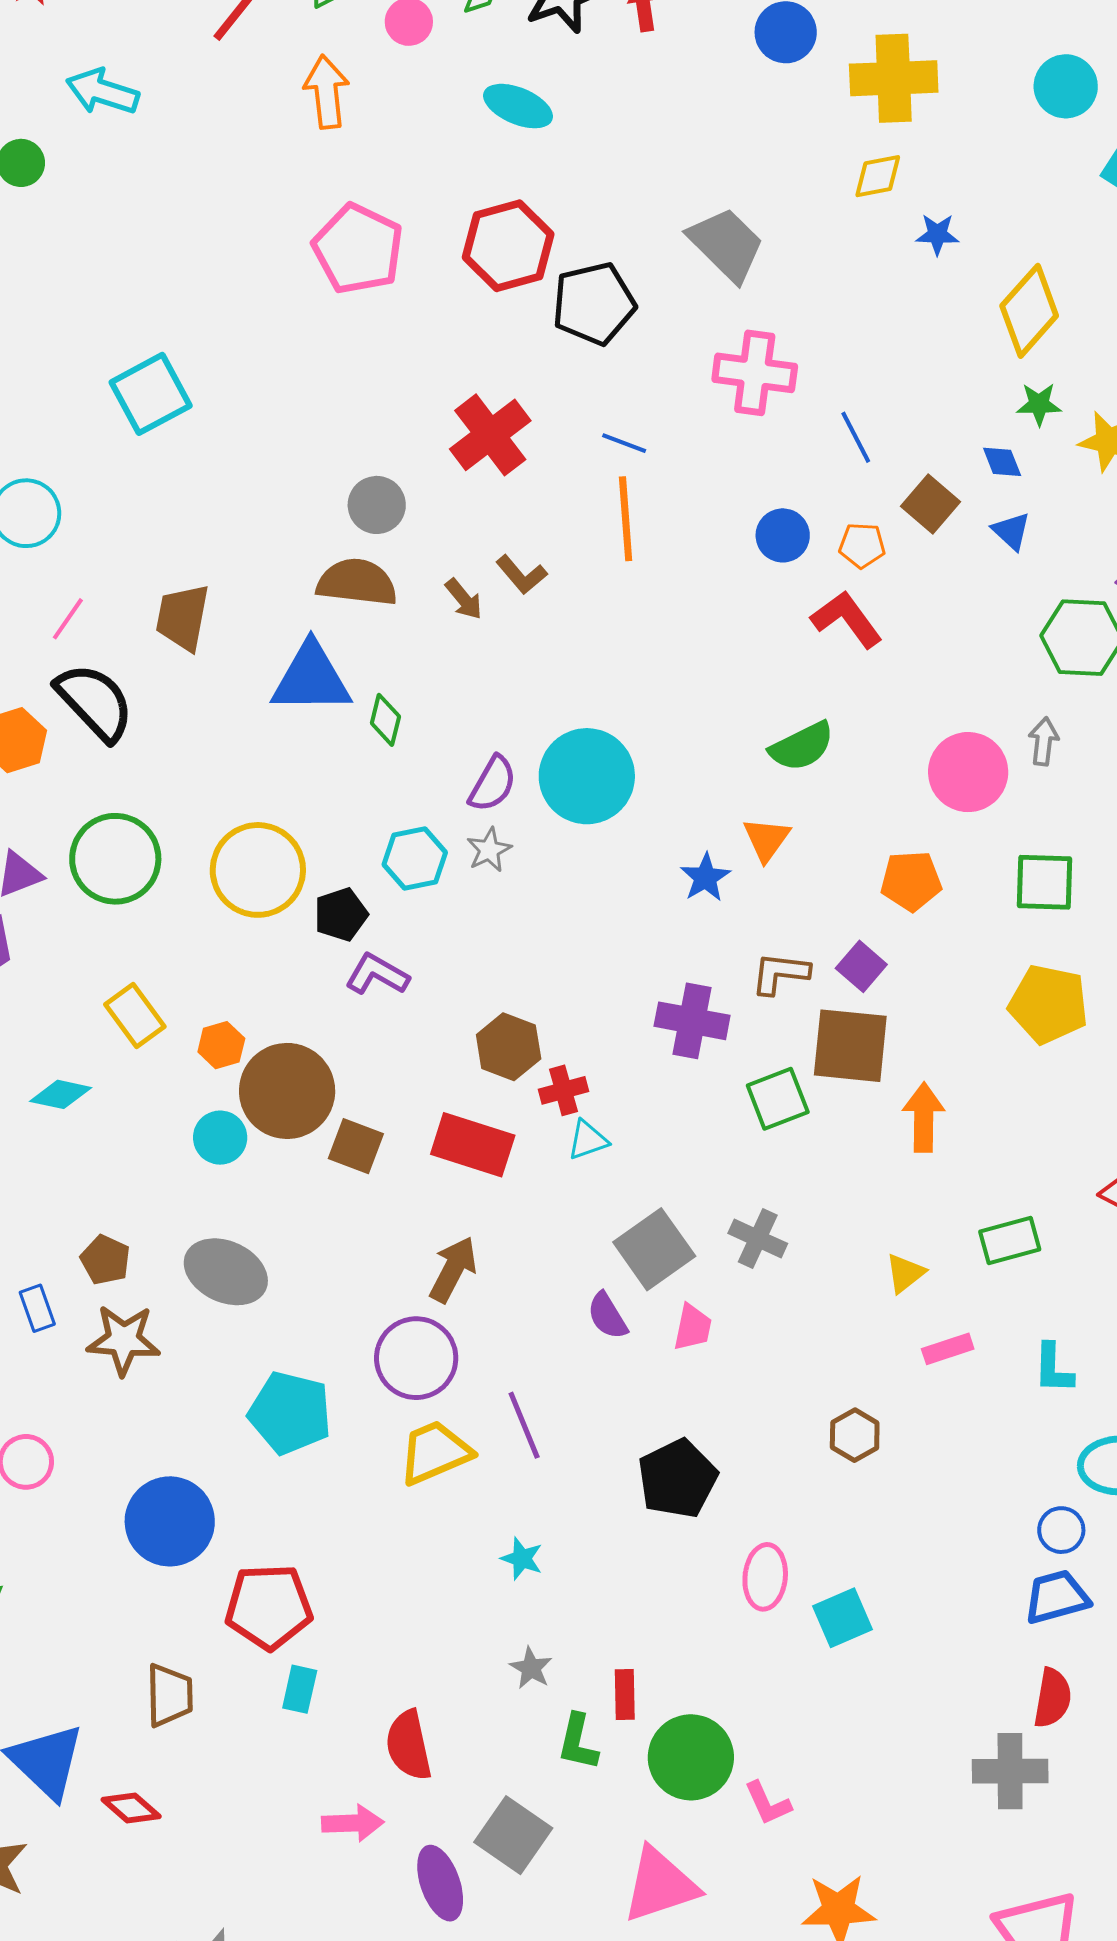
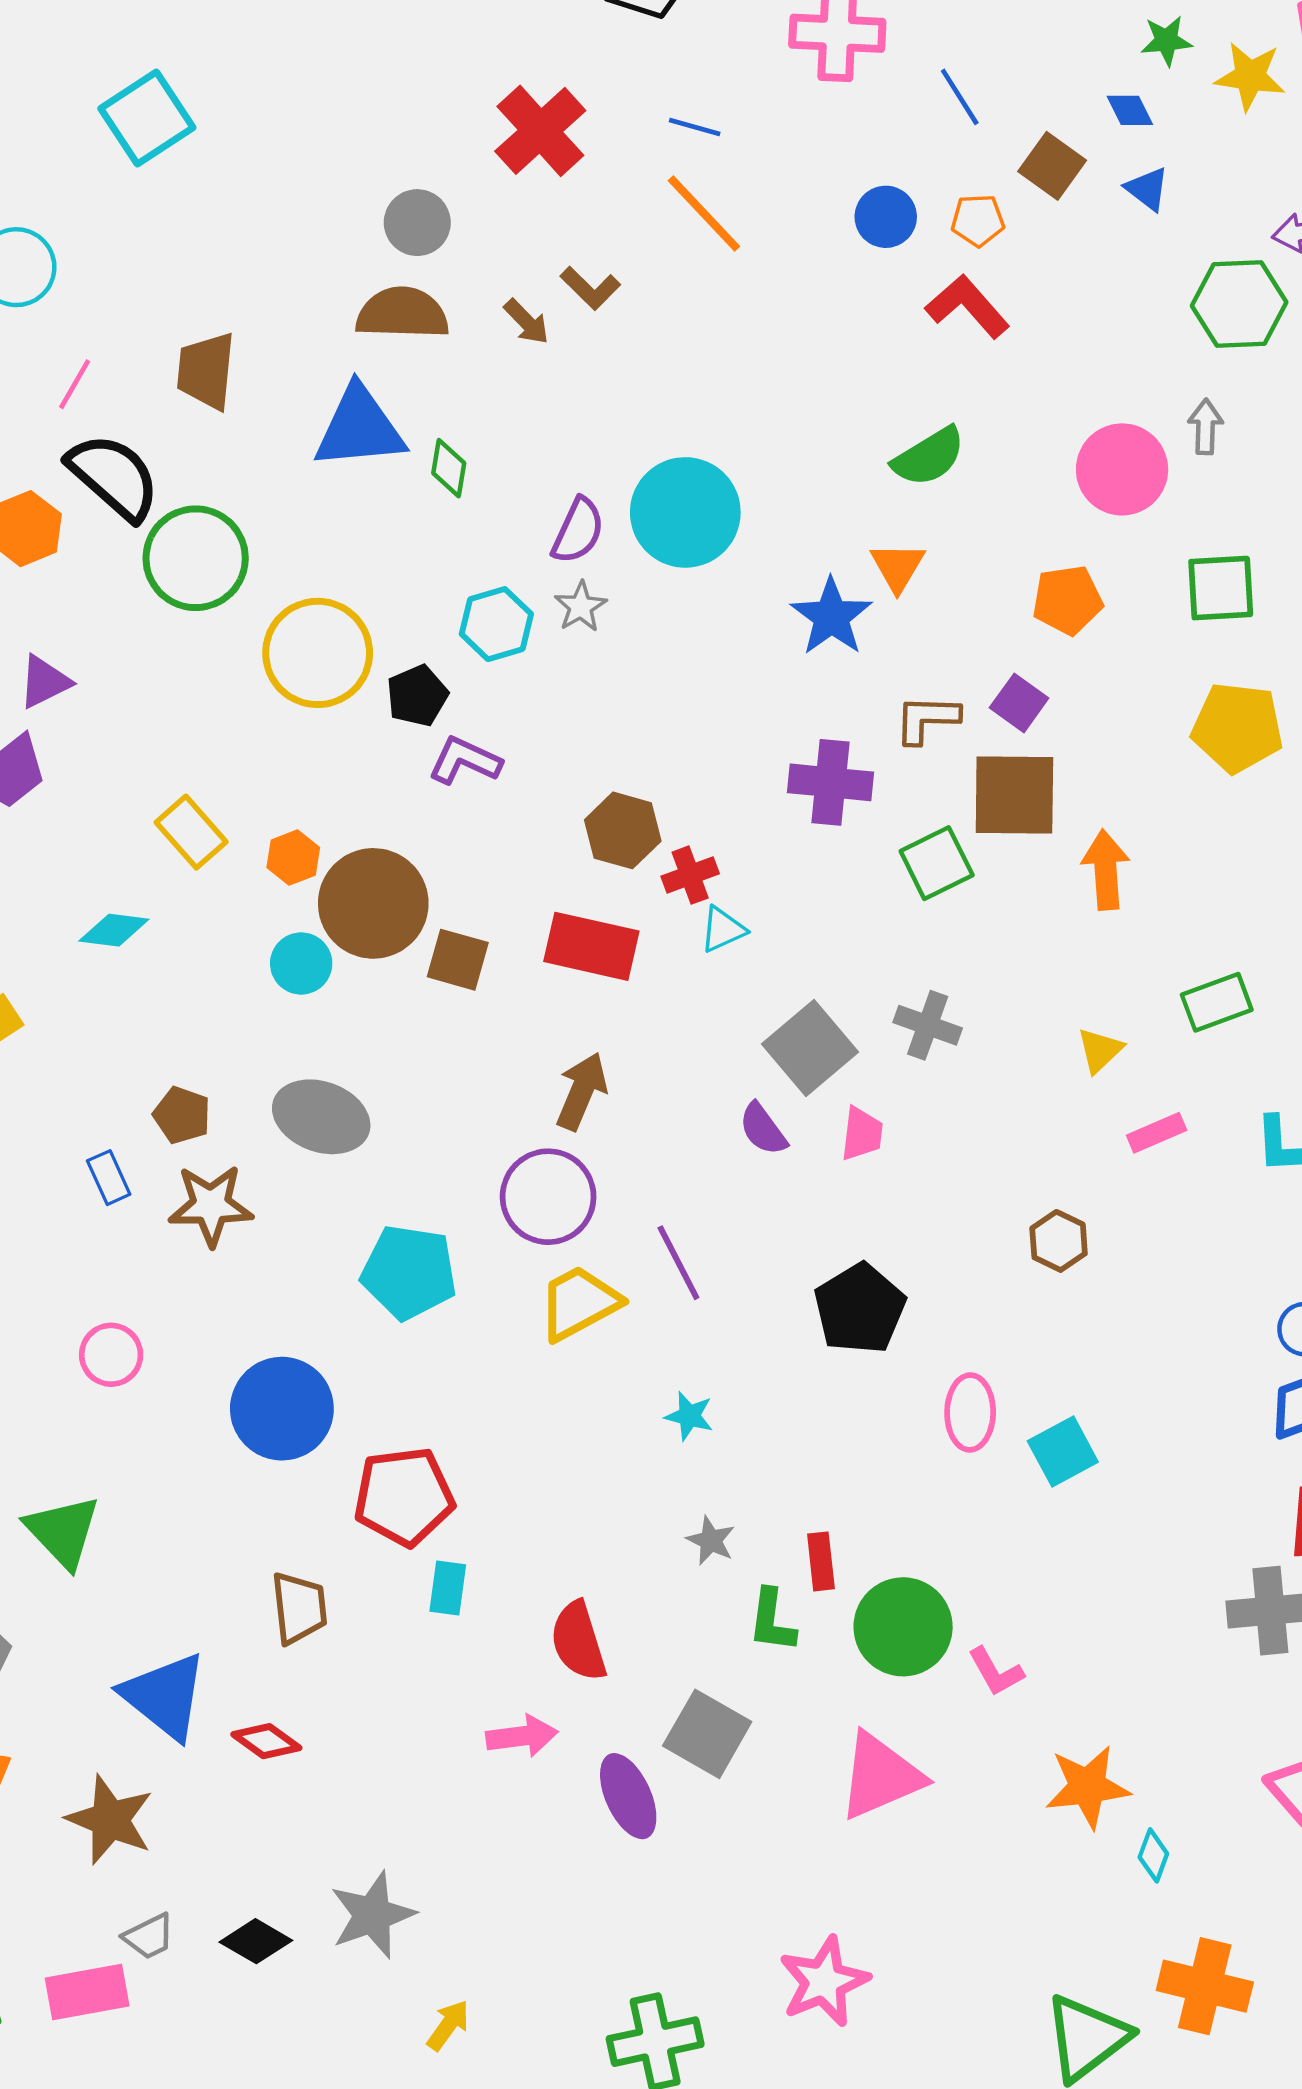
orange line: (626, 519) -> (704, 213), turned -34
green circle: (115, 859) -> (196, 558), moved
blue star: (705, 877) -> (831, 617), size x1.4

